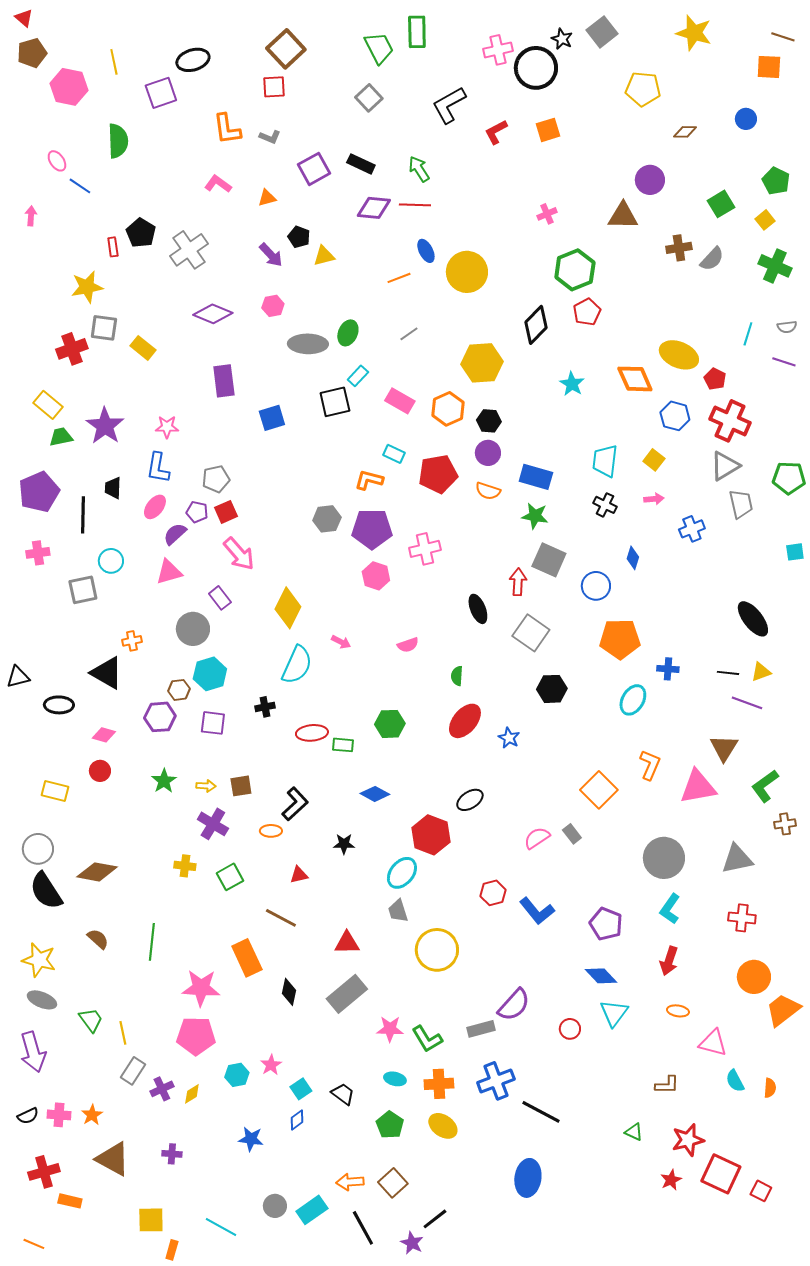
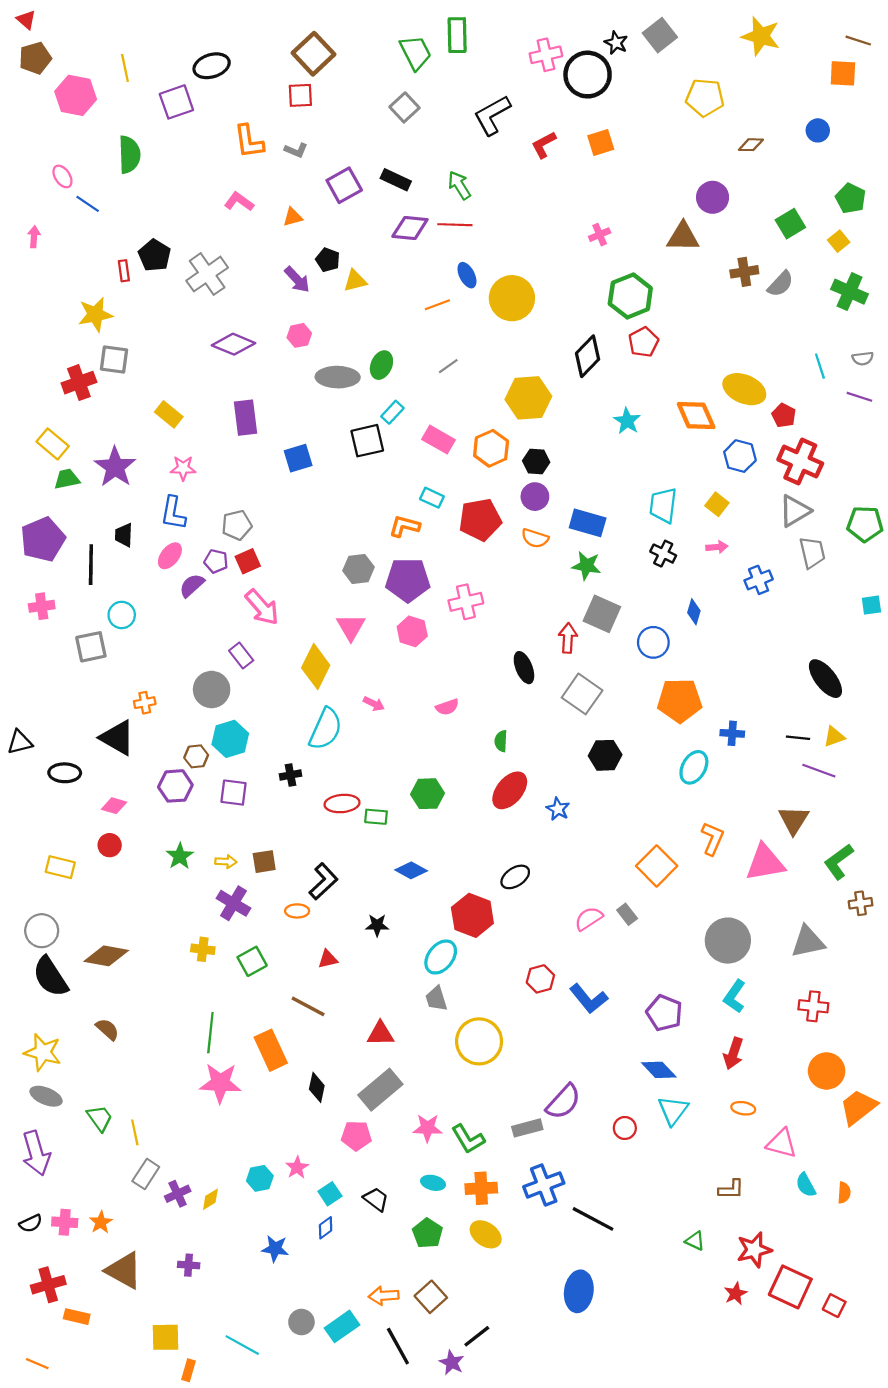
cyan line: (748, 334) -> (820, 366), turned -35
yellow rectangle: (143, 348) -> (169, 414), moved
pink triangle: (169, 572) -> (351, 627), moved, turned -44
green line: (152, 942) -> (210, 1033), moved
pink pentagon: (196, 1036) -> (356, 1136), moved, size x0.7

